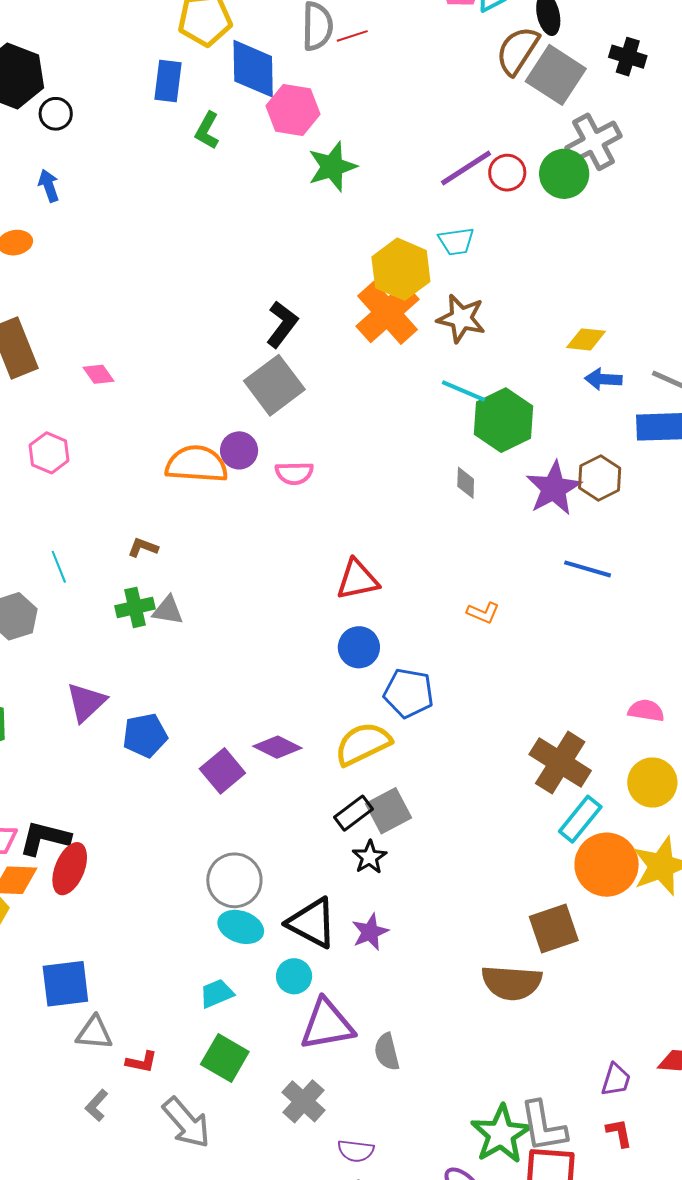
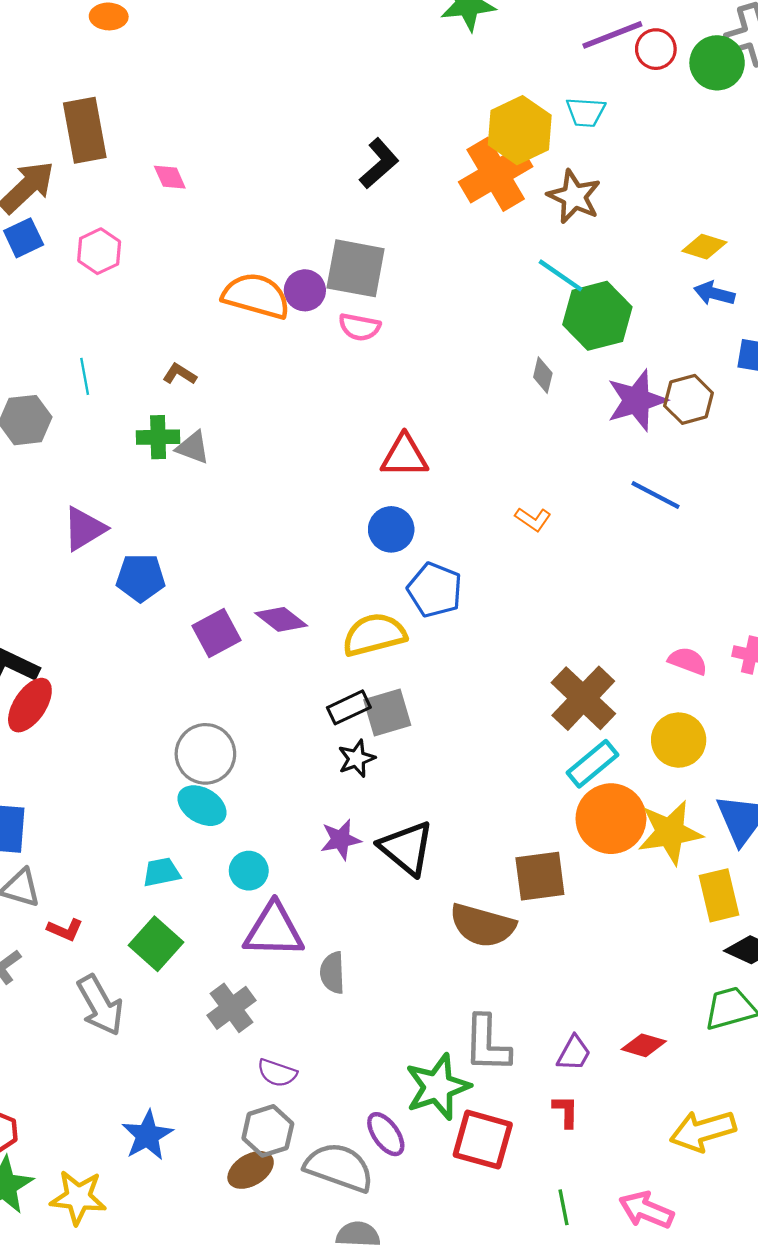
gray square: (274, 385) -> (356, 268), moved, turned 36
black triangle: (312, 923) -> (407, 848), moved
gray L-shape: (543, 1127) -> (487, 1044), moved

